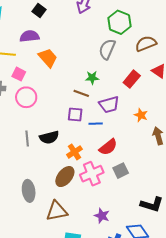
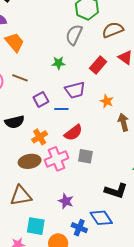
brown line: (81, 93) -> (20, 78), moved
purple square: (75, 114) -> (41, 99), turned -35
gray square: (121, 171) -> (85, 156), turned 35
brown ellipse: (65, 177) -> (30, 161), turned 40

